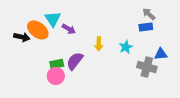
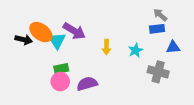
cyan triangle: (53, 19) -> (57, 41), moved
purple arrow: (69, 29) -> (74, 31), size x1.5
blue triangle: (161, 54) -> (173, 47), moved
purple semicircle: (75, 61) -> (87, 84), moved, turned 36

